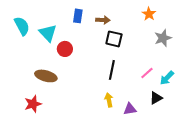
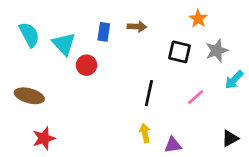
blue rectangle: (78, 16) -> (104, 32), moved
black square: (114, 39) -> (180, 52), moved
brown ellipse: (46, 76) -> (29, 96), moved
cyan arrow: (167, 78) -> (234, 80), moved
black triangle: (156, 98) -> (230, 138), moved

